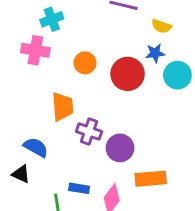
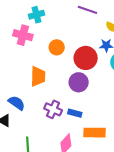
purple cross: (89, 131) -> (53, 109), moved
purple circle: (120, 148) -> (79, 82), moved
blue rectangle: (79, 188) -> (75, 113), moved

